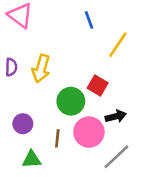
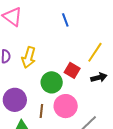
yellow line: (118, 45) -> (95, 52), moved
black arrow: (116, 116) -> (99, 77), moved
purple circle: (23, 124) -> (15, 100), size x1.5

